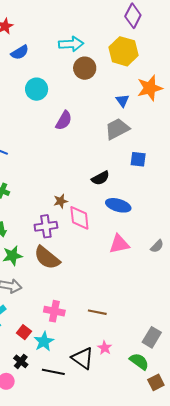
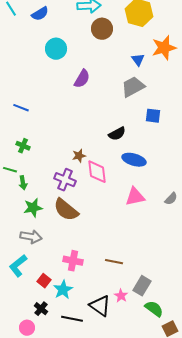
purple cross: (46, 226) -> (65, 180), turned 30
gray rectangle: (152, 337) -> (142, 286), moved

